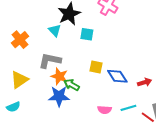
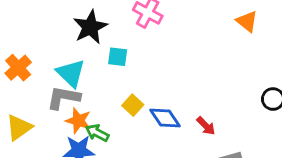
cyan triangle: (55, 30) -> (71, 73), moved, size x1.5
yellow square: (96, 67) -> (133, 105), turned 32
red arrow: (145, 82) -> (206, 126), turned 64

